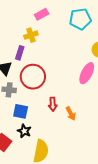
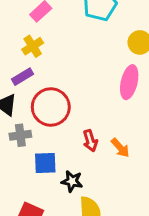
purple rectangle: (20, 53) -> (22, 77), turned 56
black star: (24, 131) -> (72, 181), moved

